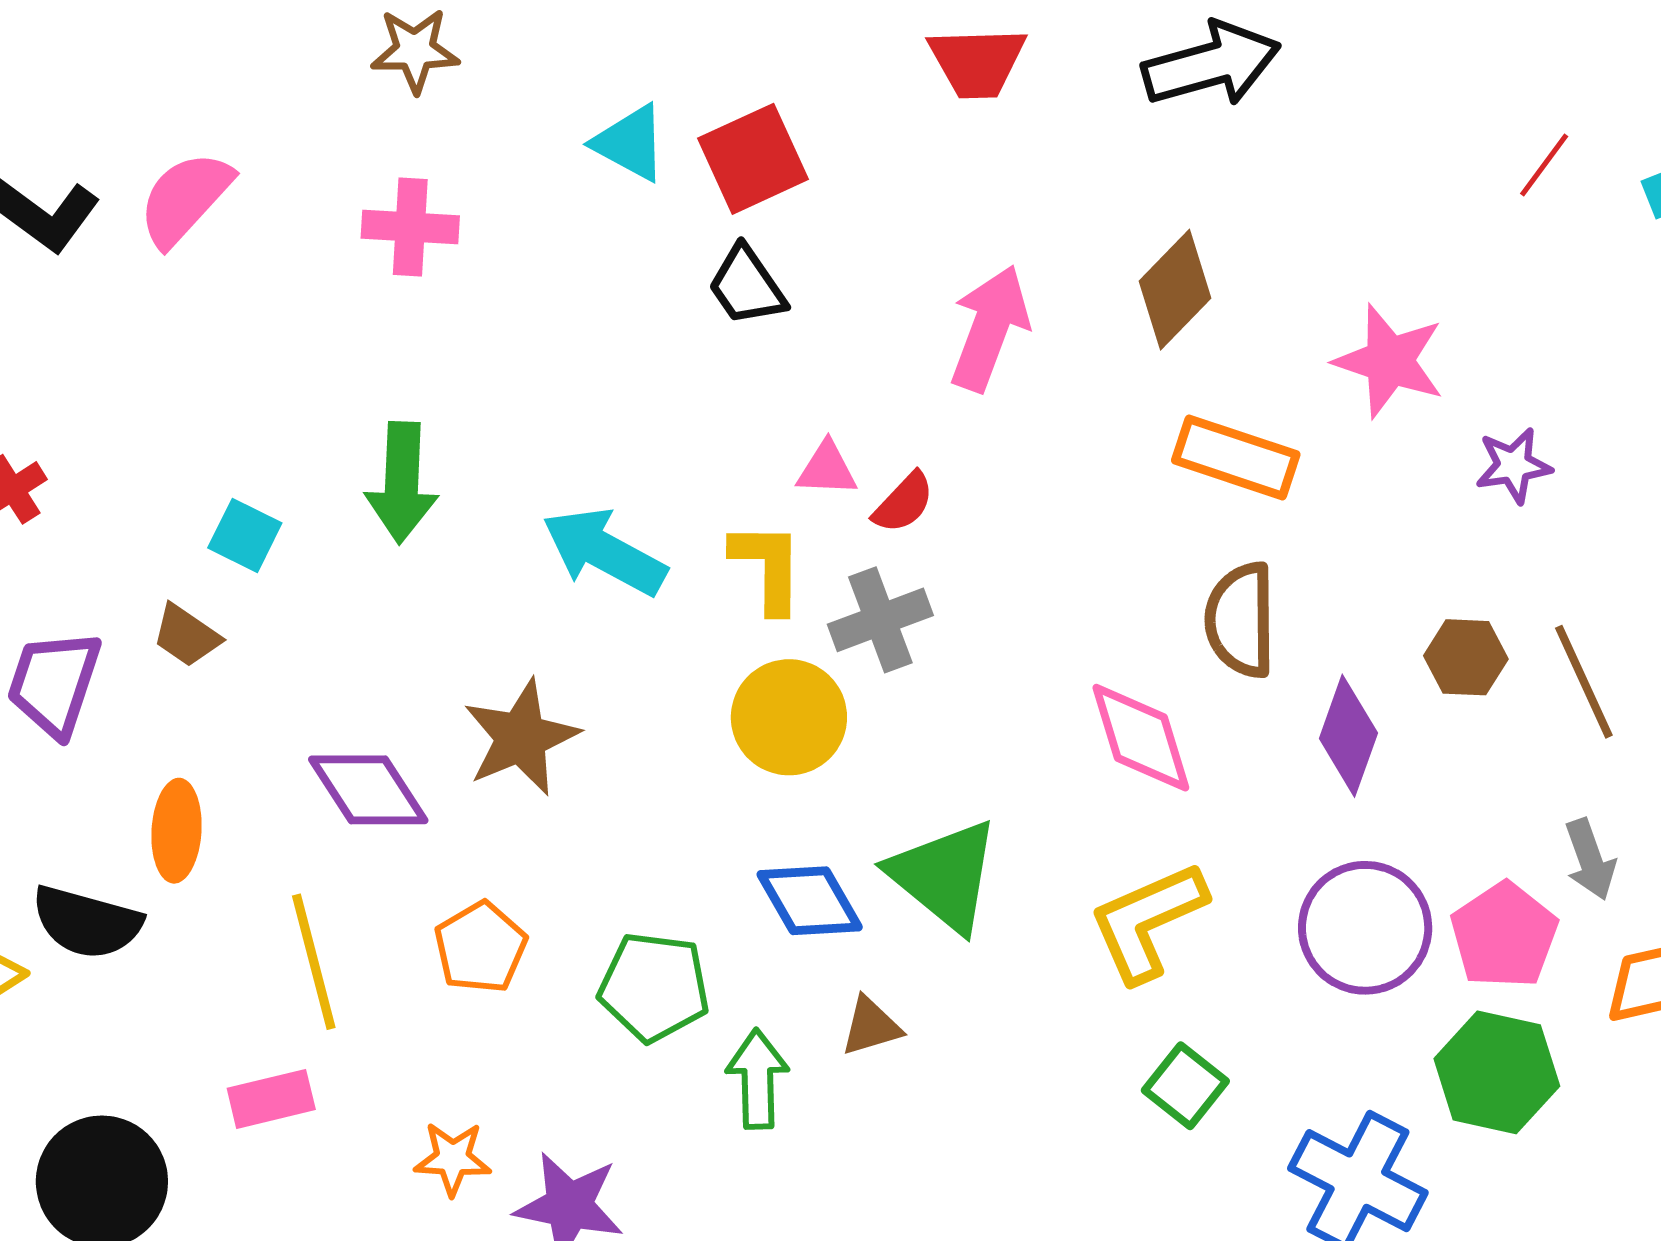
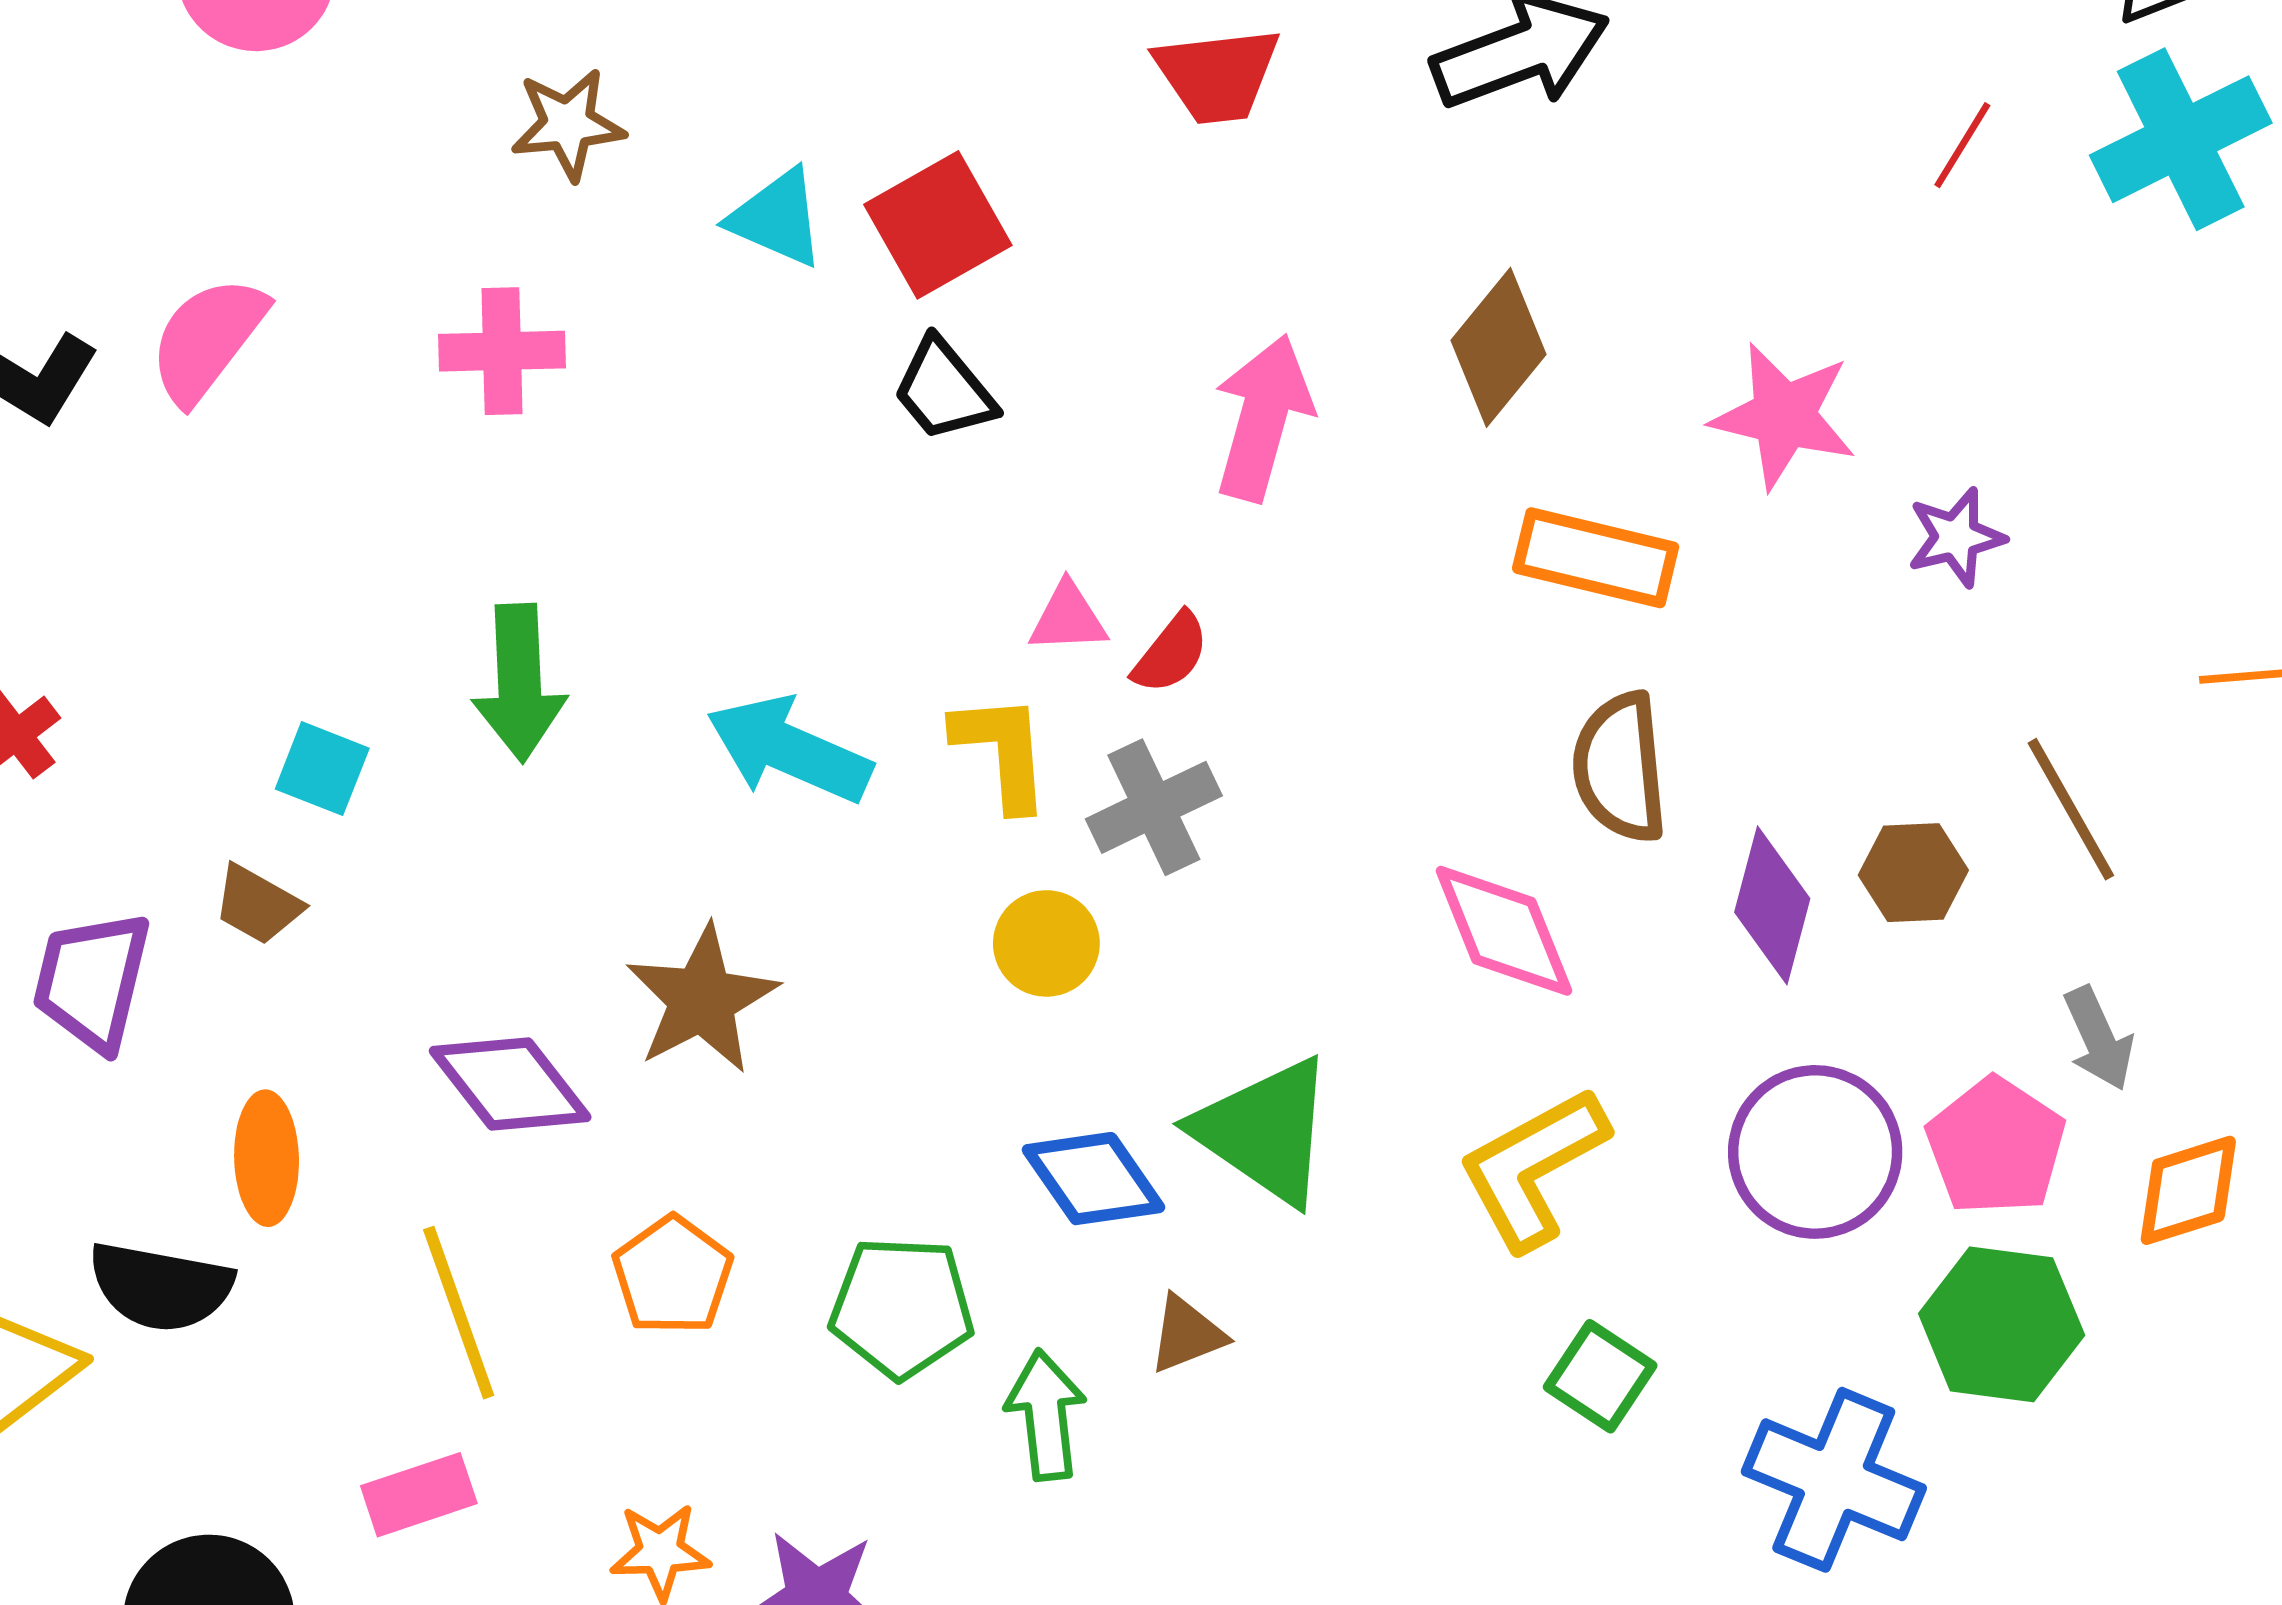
brown star: (415, 50) -> (568, 124), moved
brown hexagon: (1466, 657) -> (1913, 873), moved
yellow circle: (789, 717) -> (1046, 943), size x0.7

